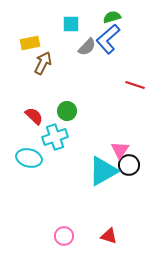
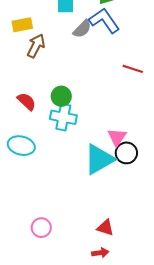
blue L-shape: (108, 39) -> (104, 21), turned 96
cyan cross: (55, 137) -> (63, 117), moved, turned 30
pink circle: (64, 236) -> (41, 228), moved

